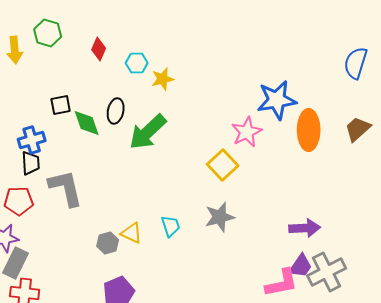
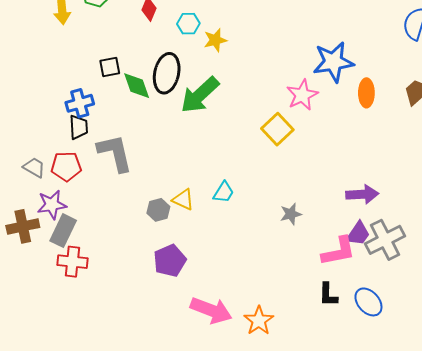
black ellipse: (116, 111) -> (167, 73), size x1.5
orange ellipse: (309, 130) -> (366, 93), size x0.7
gray star: (220, 217) -> (291, 214), moved, size x0.7
cyan trapezoid: (171, 226) -> (224, 192), turned 50

